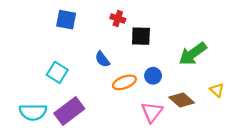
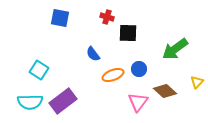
cyan square: (57, 72) -> (39, 70), moved
yellow triangle: (217, 90) -> (197, 82), turned 32

